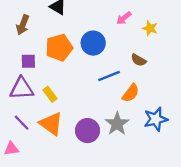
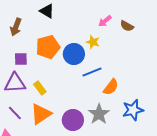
yellow star: (150, 28) -> (93, 42), moved
blue circle: (93, 43) -> (74, 54), moved
brown semicircle: (139, 60) -> (127, 26), moved
orange triangle: (51, 124) -> (41, 114), turned 50

